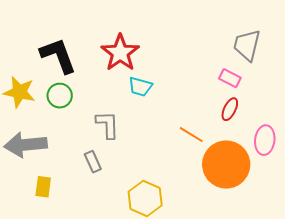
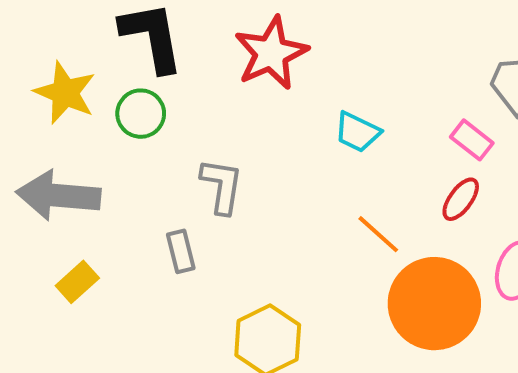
cyan trapezoid: (140, 87) -> (357, 132), moved
yellow rectangle: (43, 187) -> (77, 282), turned 30

